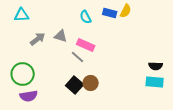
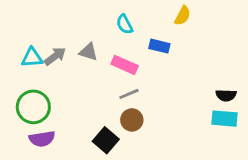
blue rectangle: (110, 13) -> (159, 46), moved
cyan triangle: (22, 15) -> (32, 58), moved
gray line: (78, 57) -> (129, 94), moved, turned -64
black square: (75, 85) -> (106, 140), moved

